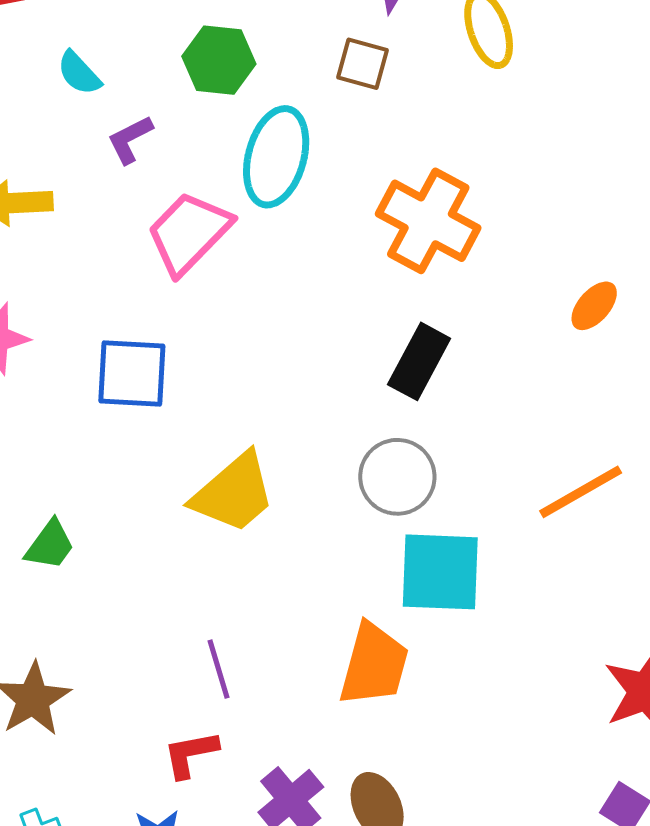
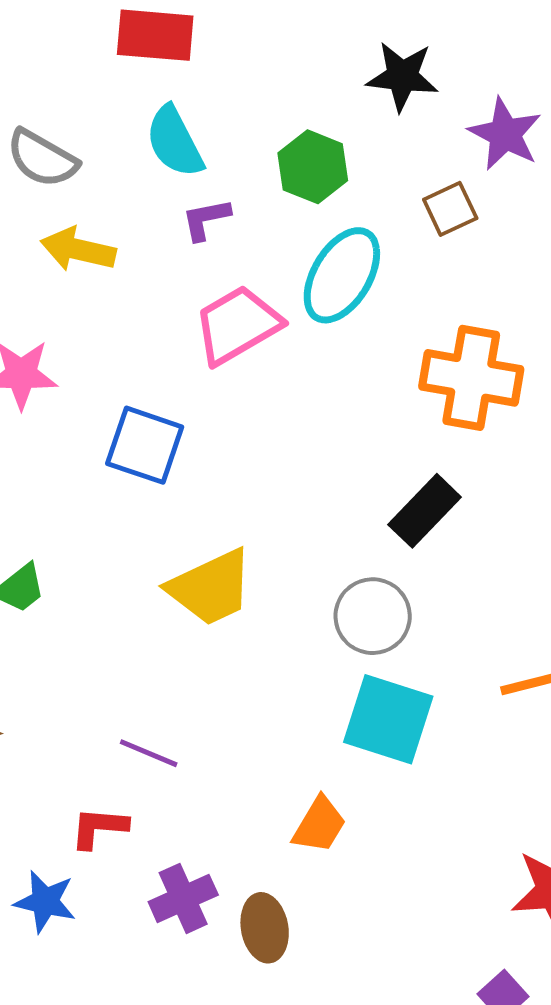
brown square: (363, 64) -> (450, 209), turned 34
cyan semicircle: (79, 73) -> (175, 142), size x1.5
orange cross: (428, 221) -> (471, 378), turned -34
orange trapezoid: (374, 665) -> (319, 825), moved, size x0.7
purple line: (218, 669) -> (149, 753), turned -66

